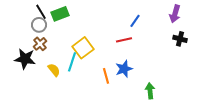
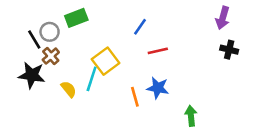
black line: (41, 12) -> (34, 39), moved
blue line: (135, 21) -> (140, 27), moved
blue star: (124, 69) -> (158, 88), turned 30

